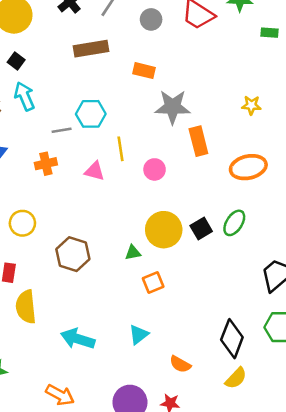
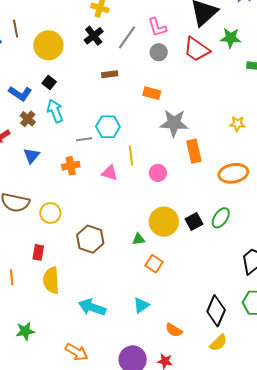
brown rectangle: (91, 49) -> (110, 74), size x0.6
orange square: (153, 282) -> (154, 264), turned -36

